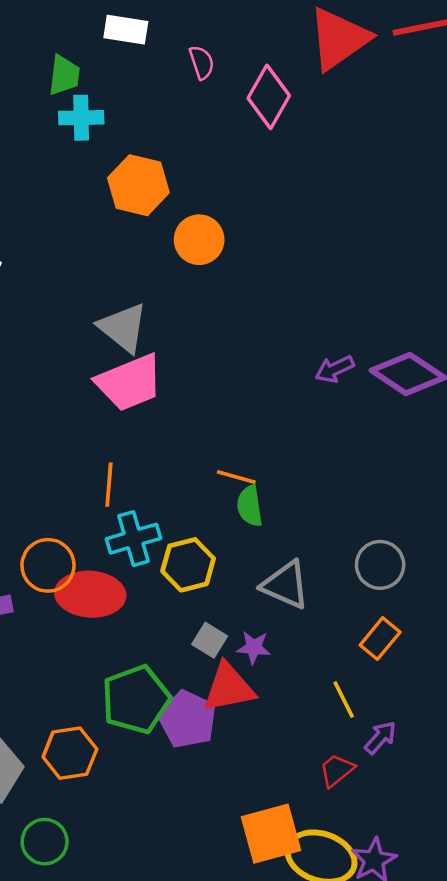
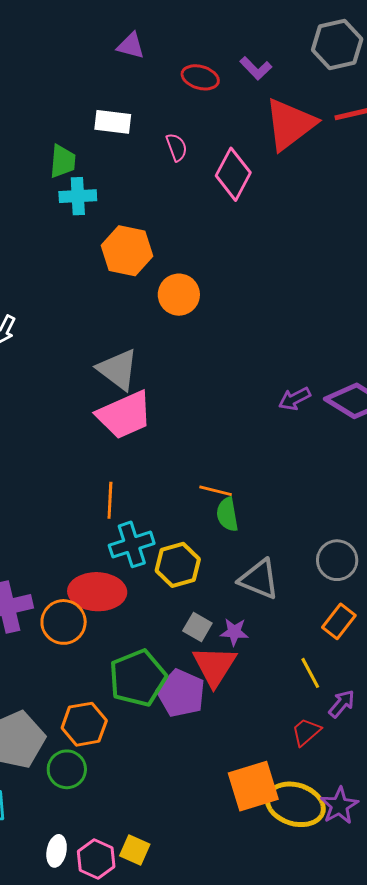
orange circle: (48, 565) -> (64, 622), moved
red triangle: (229, 688) -> (214, 666), turned -45
green circle: (45, 842) -> (67, 769), moved

